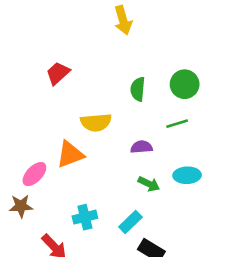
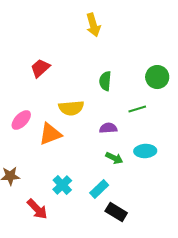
green circle: (185, 84) -> (157, 77), moved
pink ellipse: (34, 174) -> (21, 120), moved
cyan cross: (85, 217) -> (62, 185), turned -30

